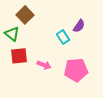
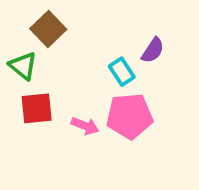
pink pentagon: (76, 70) -> (130, 116), moved

